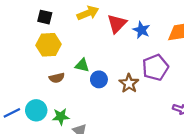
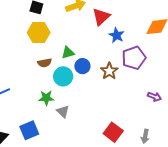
blue star: (141, 30) -> (117, 35), moved
green triangle: (82, 65) -> (68, 53), turned -32
cyan circle: (36, 110) -> (63, 76), moved

